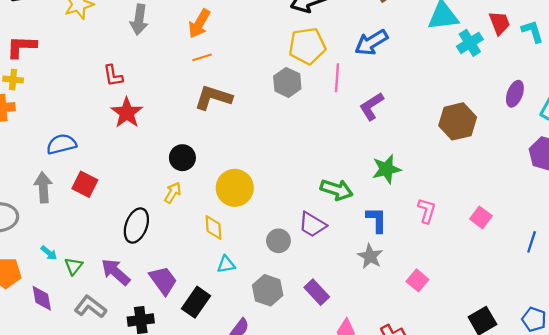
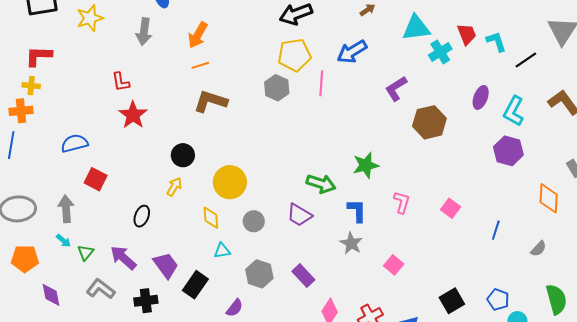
purple L-shape: (372, 106) -> (396, 88), moved
gray arrow: (43, 187) -> (66, 209), moved
black ellipse: (136, 226) -> (142, 216), size x0.7
gray circle: (278, 241) -> (254, 221), moved
purple diamond: (42, 298) -> (51, 295), moved

